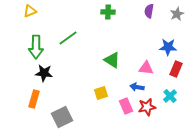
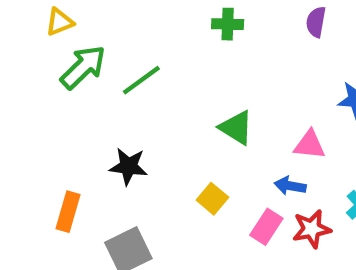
green arrow: (36, 47) -> (83, 67), moved, turned -135
black star: (44, 73) -> (128, 166), moved
yellow square: (101, 93) -> (212, 199), turned -32
pink rectangle: (126, 106) -> (266, 227), turned 56

